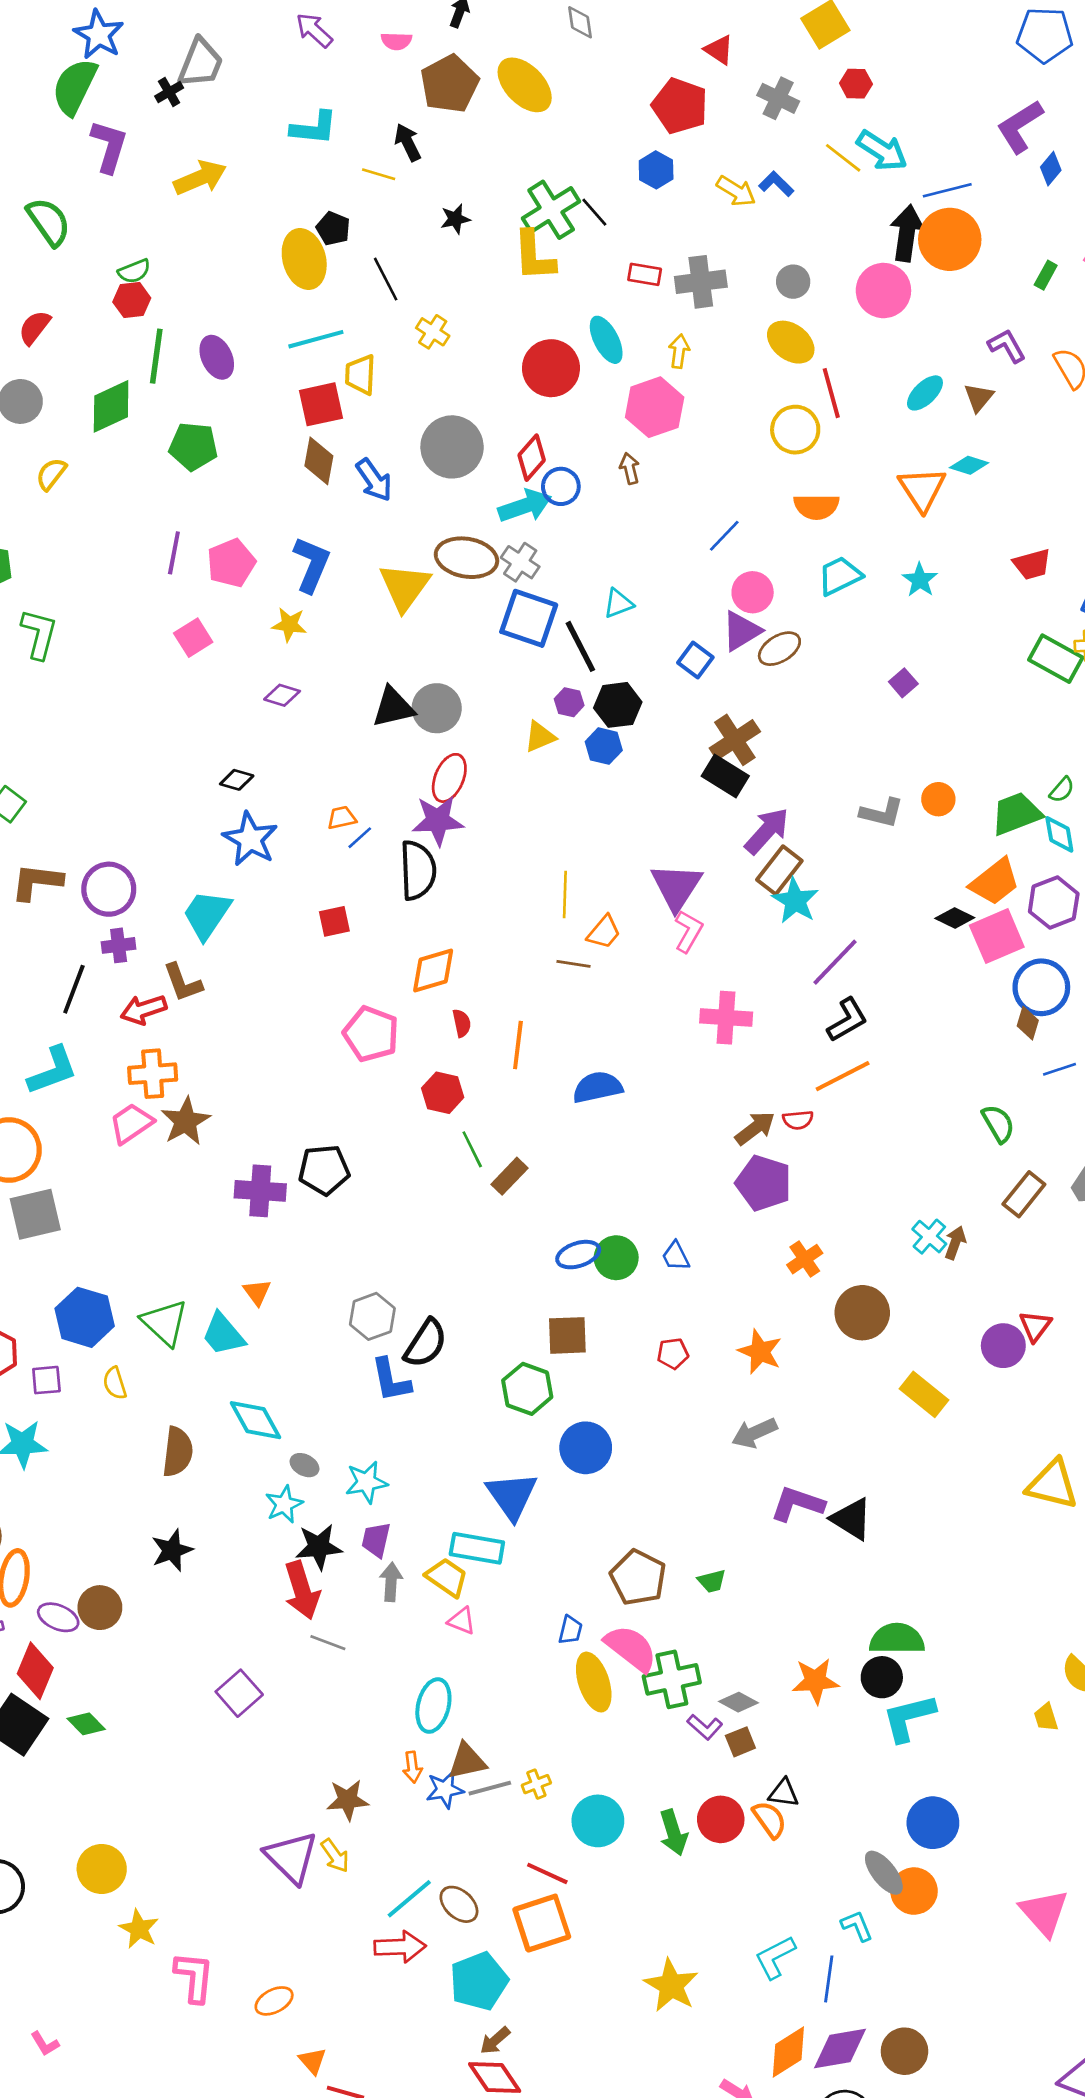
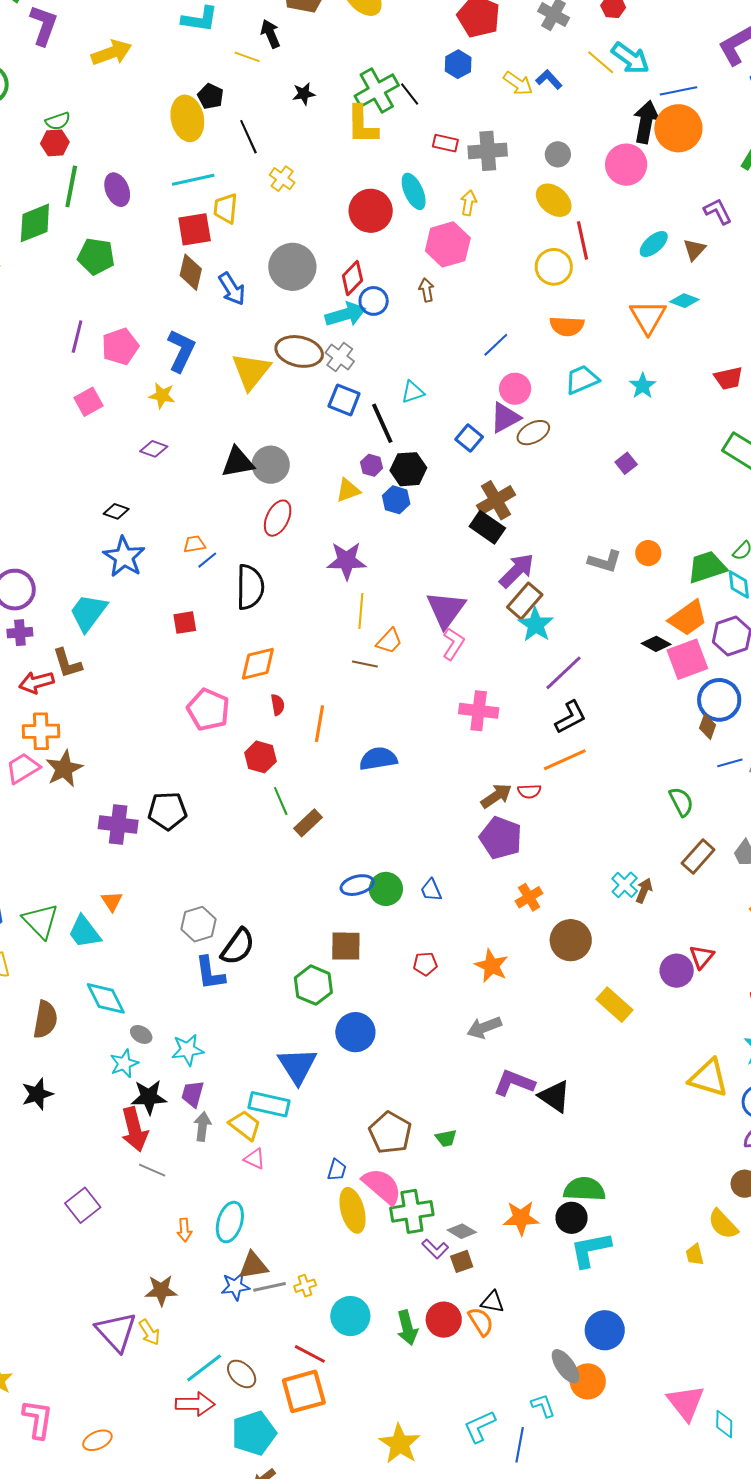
blue square: (529, 618) -> (344, 400), size x0.7
purple star: (438, 820) -> (347, 561), moved
orange arrow: (412, 1767) -> (184, 1230), moved

